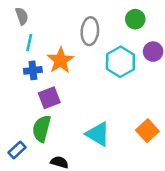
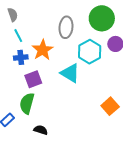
green circle: (135, 19) -> (102, 18), size x1.6
cyan line: (29, 43) -> (18, 36), turned -40
cyan triangle: (98, 134) -> (70, 73), moved

